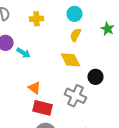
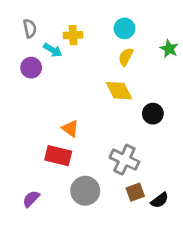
cyan arrow: (23, 53) -> (53, 50), moved
gray cross: (75, 96) -> (124, 160), moved
red rectangle: (42, 108) -> (58, 156), moved

